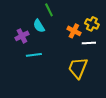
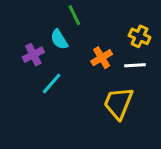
orange cross: (74, 31) -> (102, 58), moved, turned 32
cyan line: (34, 55) -> (52, 83), turned -42

